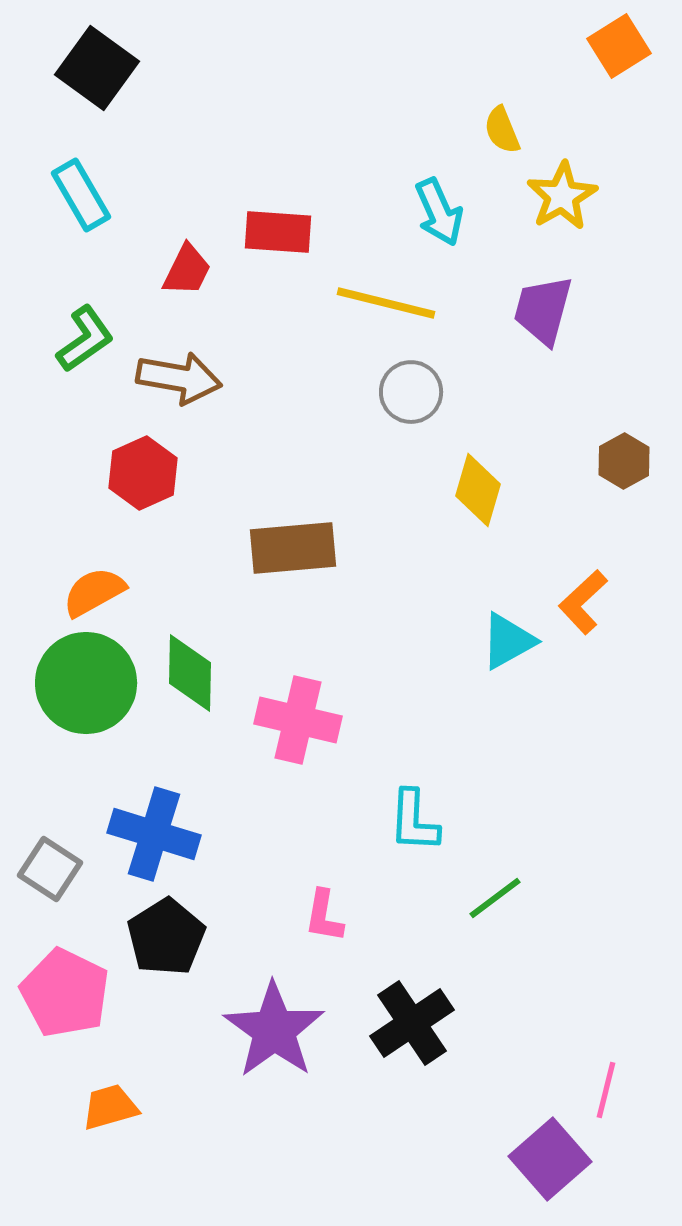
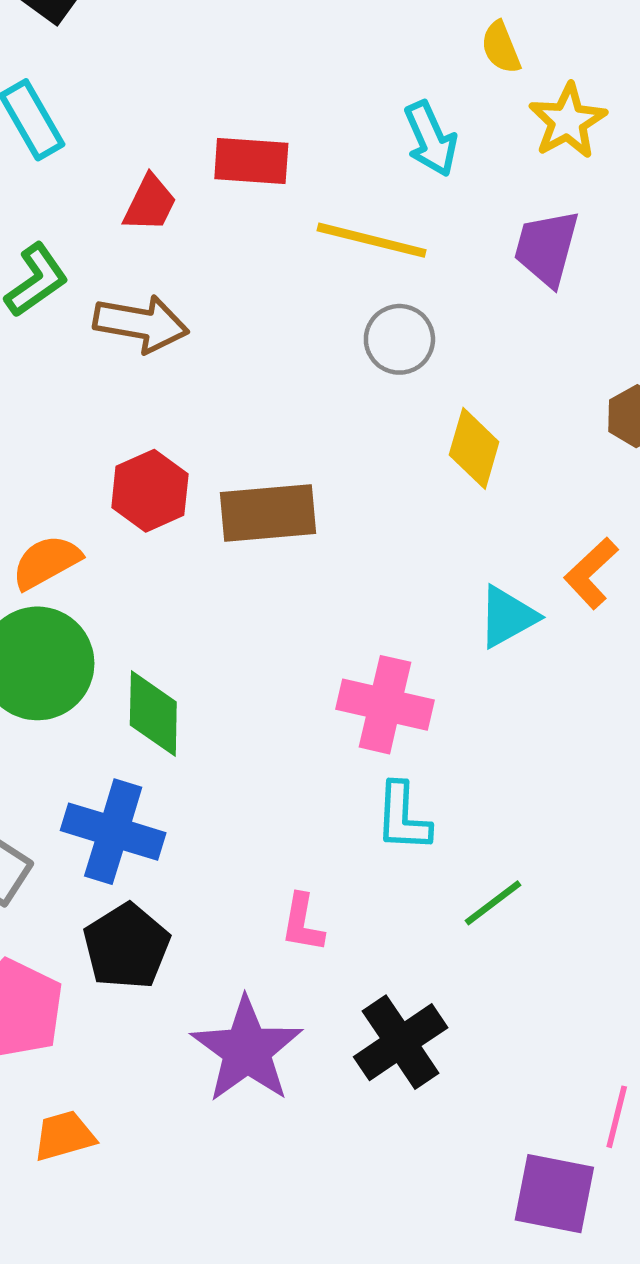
red hexagon: (143, 473) -> (150, 491), moved
green diamond: (190, 673) -> (153, 714), moved
pink cross: (298, 720) -> (385, 705), moved
purple square: (550, 1159) -> (554, 1194), turned -38

